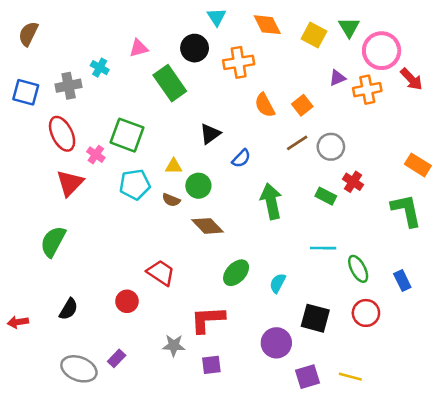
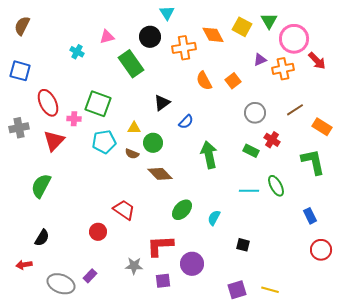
orange diamond: (267, 25) -> (213, 35), moved
gray cross: (69, 86) -> (19, 128), moved
brown line: (297, 143) -> (295, 110), moved
pink cross: (96, 155) -> (74, 119), turned -32
green ellipse: (358, 269) -> (276, 186), moved
black semicircle: (69, 309) -> (42, 238), moved
red circle: (366, 313) -> (321, 250), moved
black square: (315, 318) -> (243, 245), size x0.6
red arrow: (18, 322) -> (24, 265), moved
purple circle: (276, 343) -> (192, 264), moved

